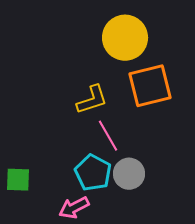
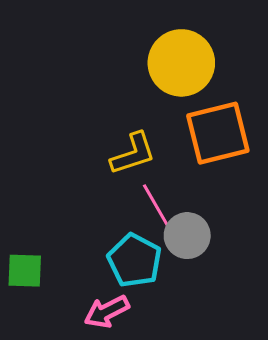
gray circle: (129, 174) -> (187, 236), moved

